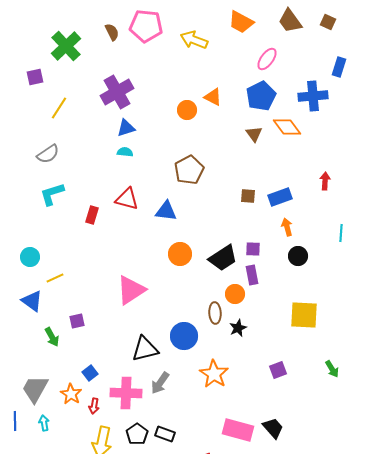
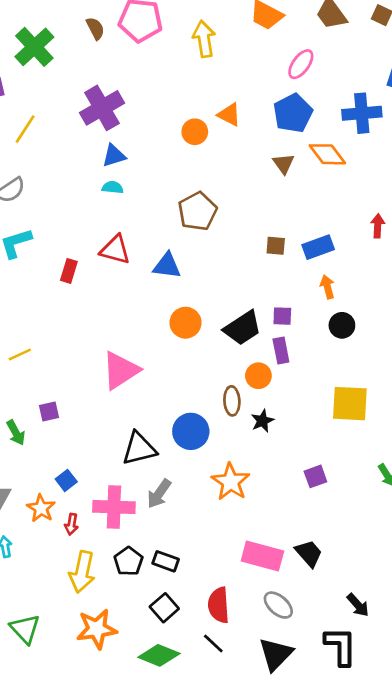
yellow arrow: (194, 40) -> (204, 39), turned 60

